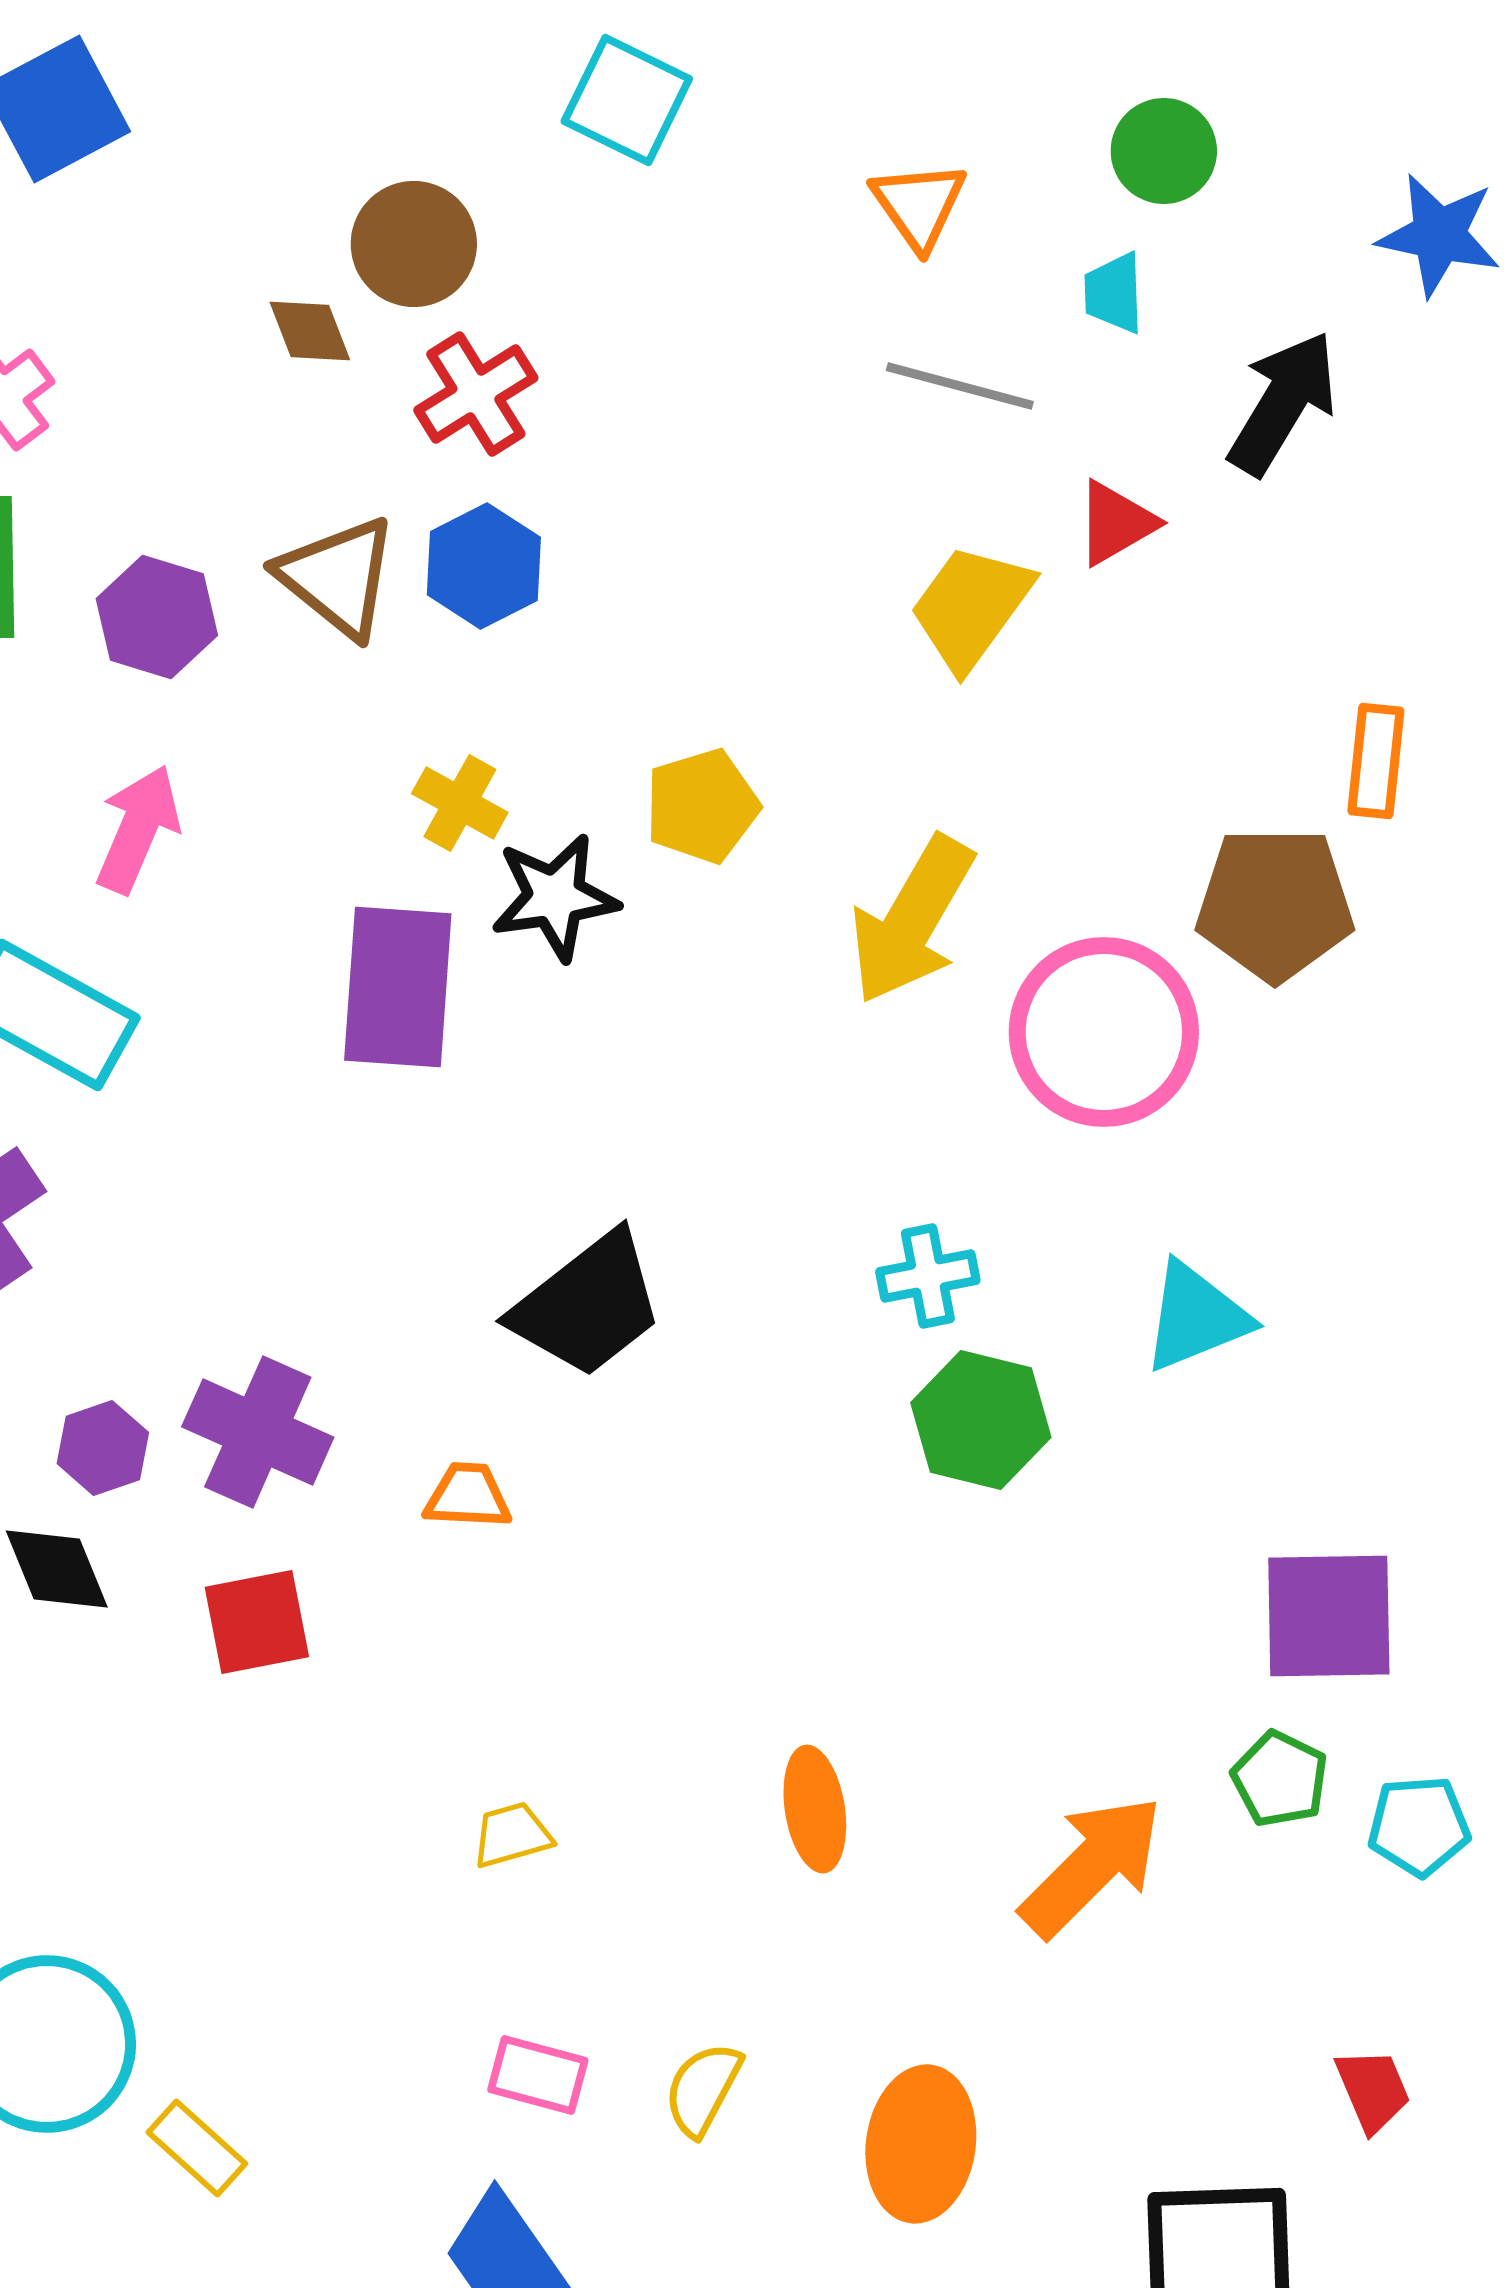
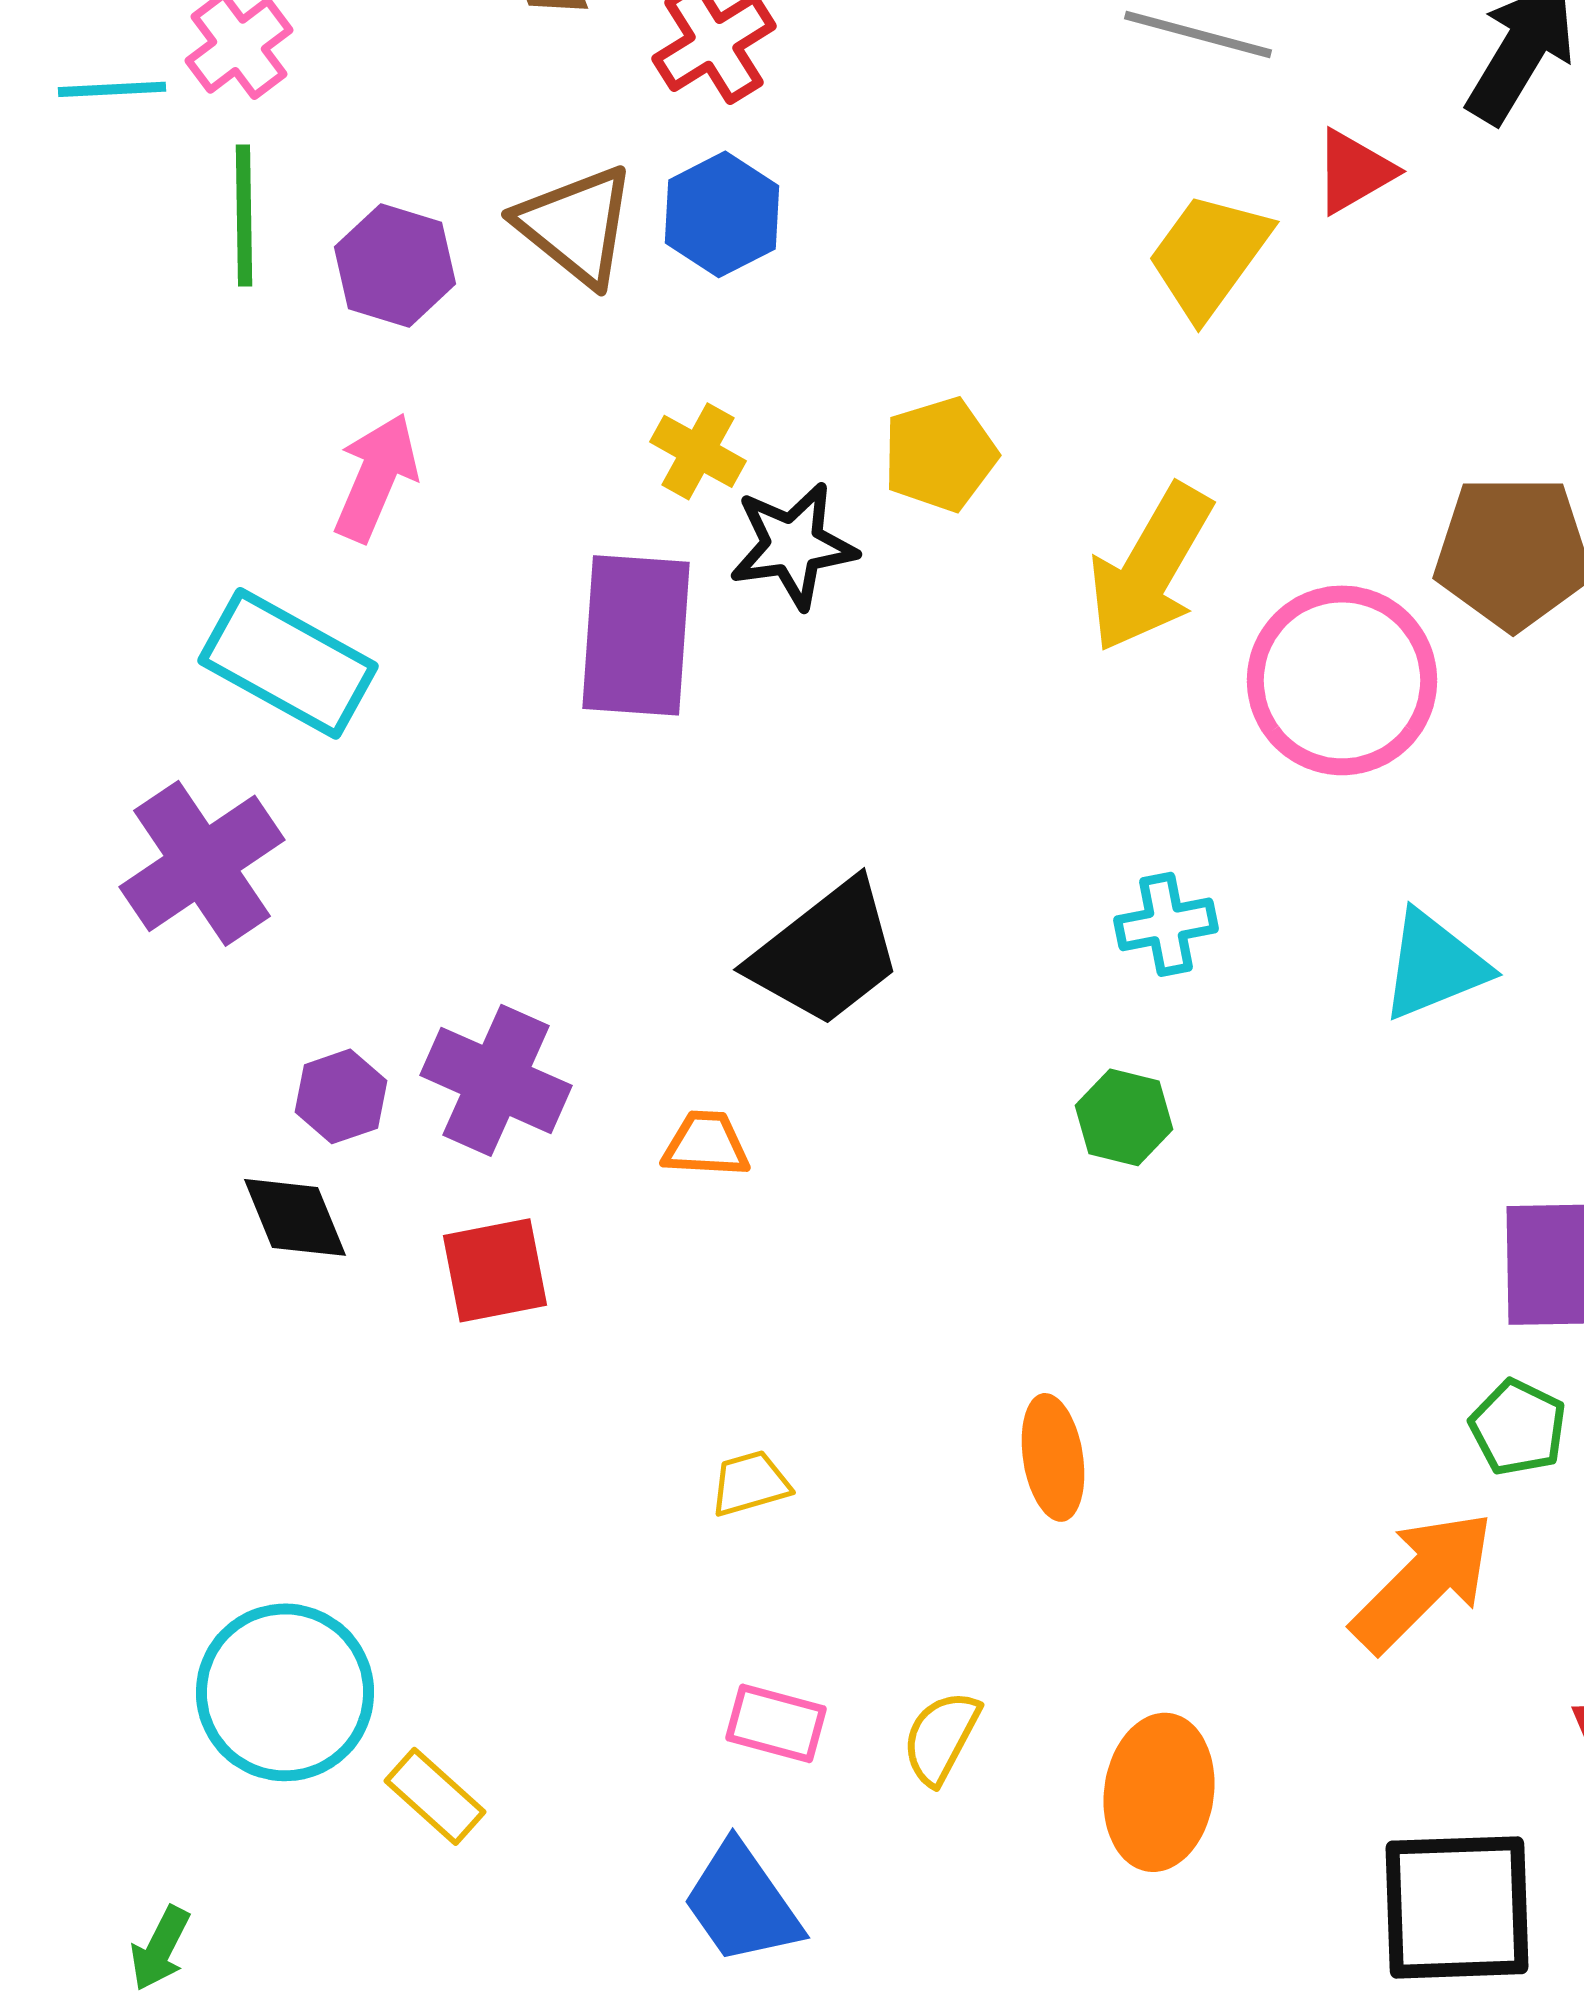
green hexagon: (981, 1420) -> (1124, 1117), moved, size x0.7
orange arrow: (1092, 1866) -> (1423, 1581), moved

